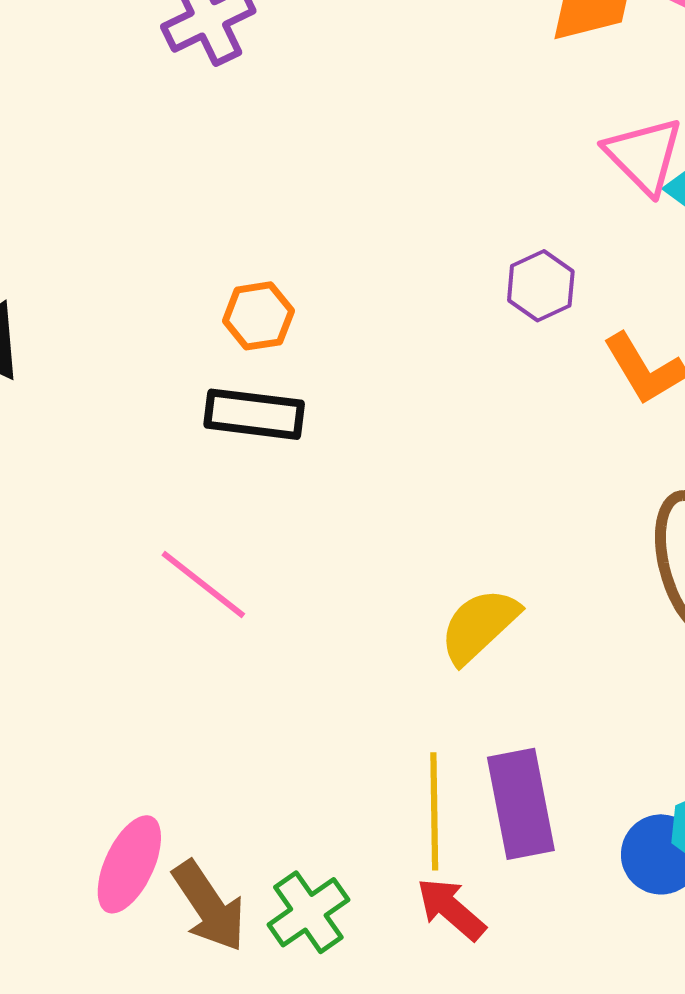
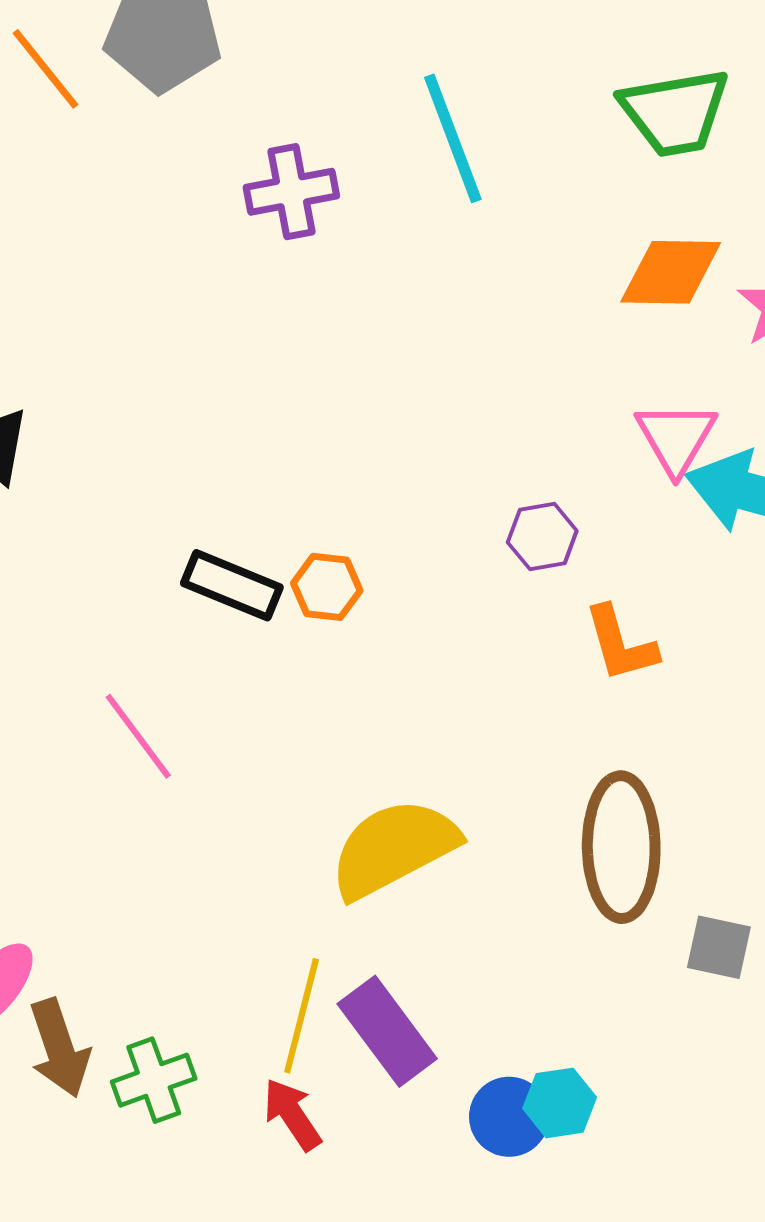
orange hexagon: (258, 316) -> (327, 587), moved
yellow semicircle: (479, 626) -> (394, 848), size x1.5
purple rectangle: (521, 804) -> (387, 1031), turned -41

